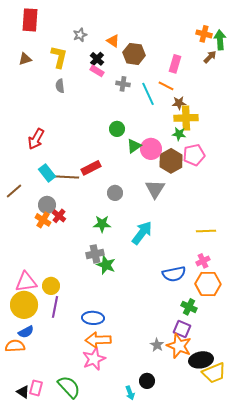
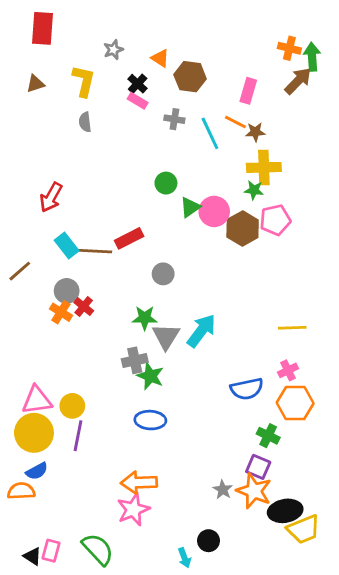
brown arrow: (210, 57) -> (298, 81), size x1.5
brown star: (179, 103) -> (255, 132), moved
gray triangle: (155, 189) -> (166, 336), moved
blue ellipse: (93, 318) -> (150, 420), moved

